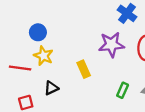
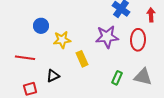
yellow star: (43, 56) -> (62, 40), moved, turned -30

